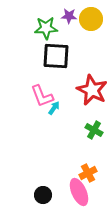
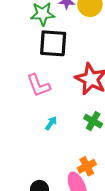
cyan arrow: (54, 108) -> (51, 123), moved

